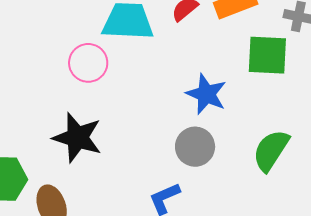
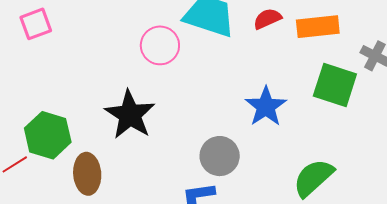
gray circle: (195, 147) -> (220, 156), moved

